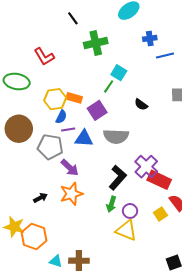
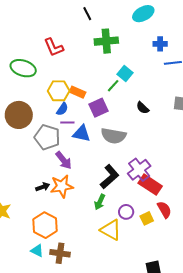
black arrow: (40, 198) -> (43, 187), moved
purple circle: (130, 211) -> (126, 212), moved
orange hexagon: (34, 237) -> (45, 225), moved

